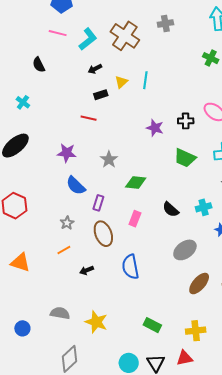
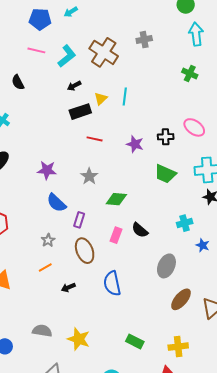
black rectangle: (101, 95) -> (80, 112), size x1.5
red line: (89, 118) -> (95, 139), moved
black semicircle: (171, 209) -> (140, 230), moved
gray ellipse: (185, 250) -> (166, 266), turned -30

